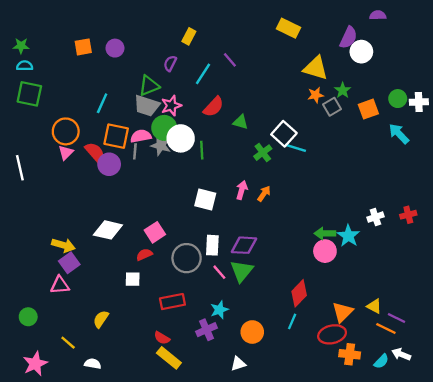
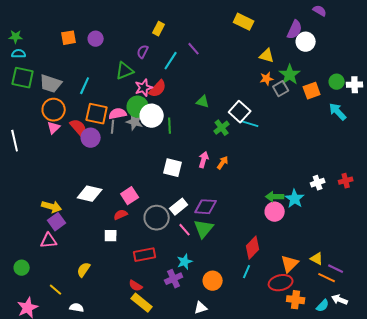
purple semicircle: (378, 15) -> (320, 11), turned 32
yellow triangle: (316, 68) -> (267, 56), size x0.7
green star: (343, 90) -> (290, 75), size x1.5
gray trapezoid: (147, 106) -> (51, 84), moved
red semicircle: (214, 107) -> (158, 89), moved
white rectangle: (212, 245) -> (179, 207), turned 48

